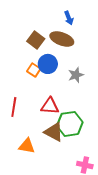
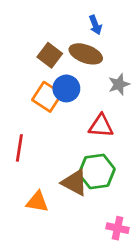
orange square: (34, 70) -> (47, 97), size x1.5
gray star: (76, 75) -> (119, 84), moved
red triangle: (50, 106) -> (101, 126), moved

